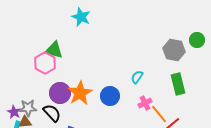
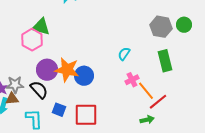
green circle: (197, 40) -> (184, 25), moved
orange star: (80, 93) -> (67, 70), turned -30
blue circle: (110, 96) -> (84, 76), moved

